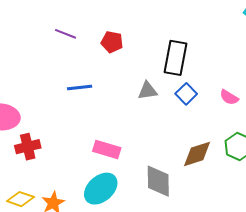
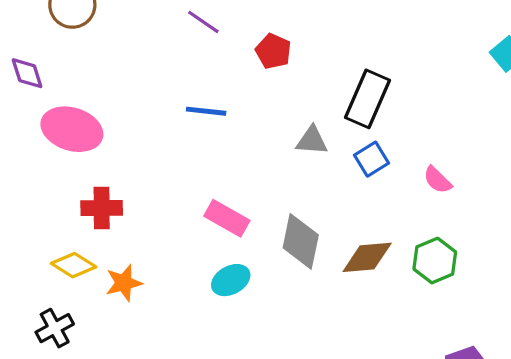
red cross: (28, 147) -> (102, 208), moved
gray diamond: (158, 181) -> (301, 241), moved
cyan ellipse: (101, 189) -> (231, 280), moved, size x0.7

